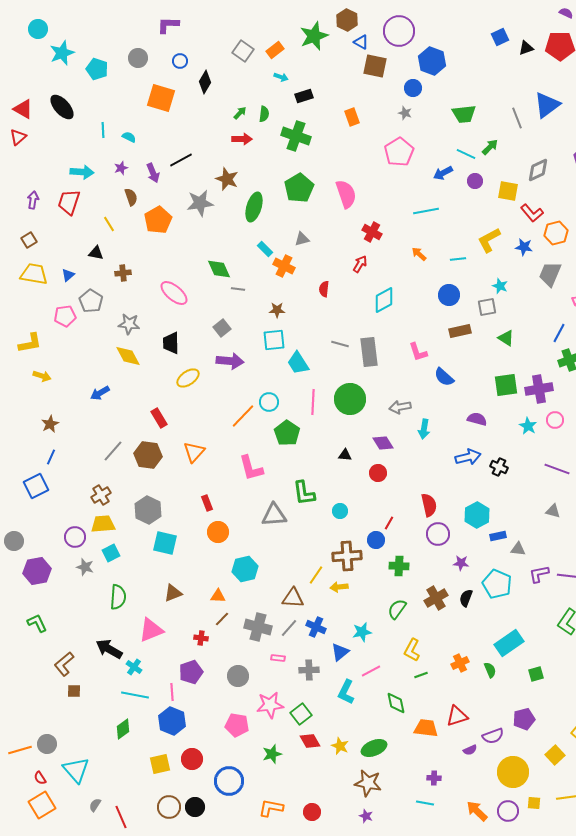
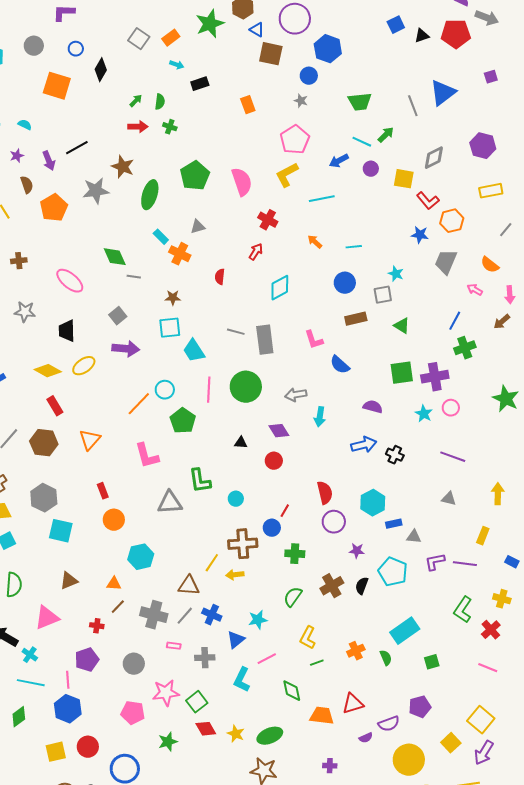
green cross: (296, 136) -> (170, 127), moved, size x0.5
yellow L-shape: (489, 240) -> (287, 175), moved
yellow diamond: (128, 356) -> (48, 371), moved, turned -32

